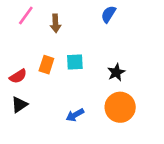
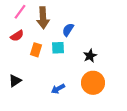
blue semicircle: (108, 14) -> (68, 30), moved
brown arrow: (56, 23) -> (43, 18), size x1.5
red semicircle: (18, 76) -> (17, 36), moved

